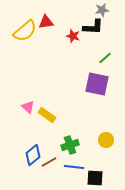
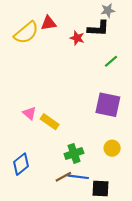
purple square: (97, 84) -> (108, 105), moved
blue diamond: (33, 155) -> (21, 164), moved
brown line: (49, 162) -> (63, 177), moved

